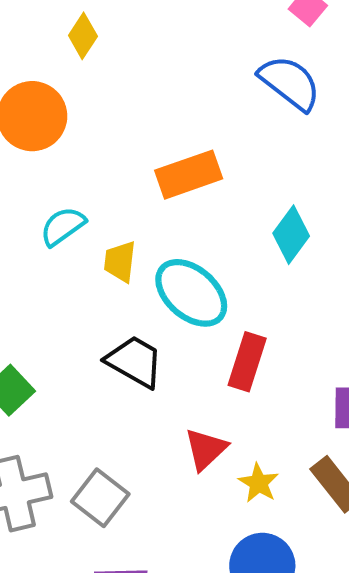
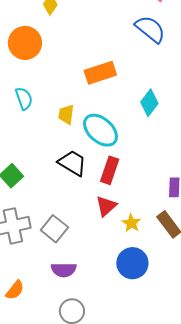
cyan semicircle: (63, 226) -> (24, 98), moved, turned 105
red rectangle: (247, 362) -> (110, 170), moved

